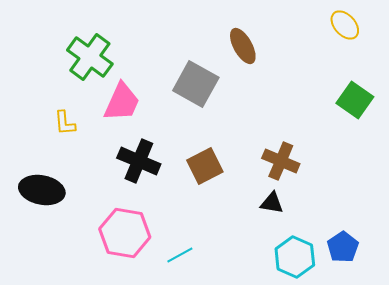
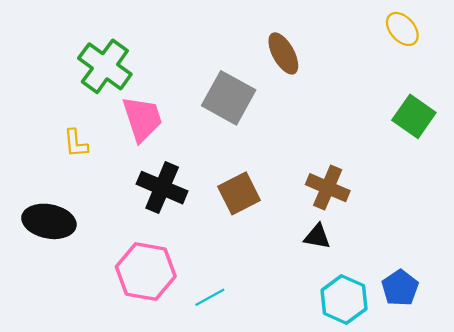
pink trapezoid: (122, 102) -> (142, 119), turned -42

